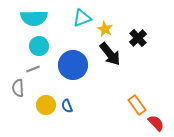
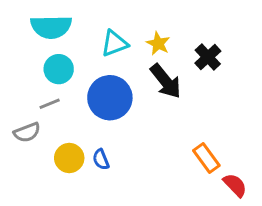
cyan triangle: (82, 18) -> (114, 43), moved
gray semicircle: (18, 88) -> (27, 132), turned -108

